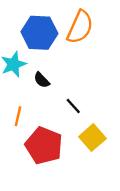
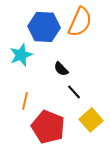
black semicircle: (42, 80) -> (61, 69), moved

